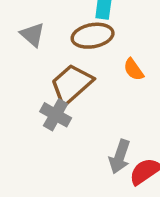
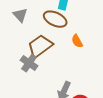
brown ellipse: (93, 36) -> (55, 19), turned 30

